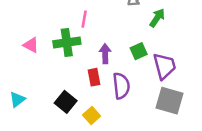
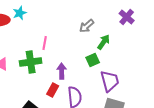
green square: (139, 51) -> (93, 60), moved
red rectangle: (94, 77) -> (53, 90), turned 40

